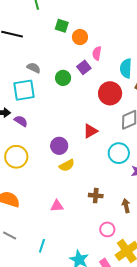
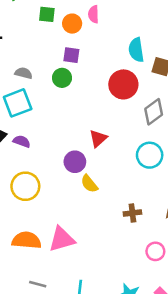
pink semicircle: (97, 53) -> (93, 14), moved
purple square: (84, 67) -> (71, 55), moved, turned -32
red triangle: (90, 131) -> (98, 138), moved
yellow semicircle: (67, 165) -> (89, 184), turned 91
pink triangle: (57, 206) -> (62, 239), moved, size x1.6

